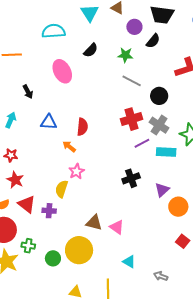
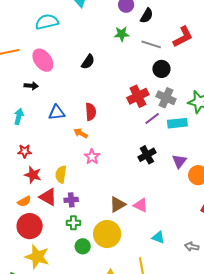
black semicircle: (91, 50) -> (88, 62), moved
pink ellipse: (62, 71) -> (43, 60), moved
gray line: (132, 81) -> (151, 44), moved
black arrow: (28, 92) -> (31, 86), turned -48
yellow semicircle: (62, 189) -> (61, 174), moved
brown triangle: (94, 223) -> (118, 204), turned -36
green cross: (28, 246) -> (73, 223), moved

